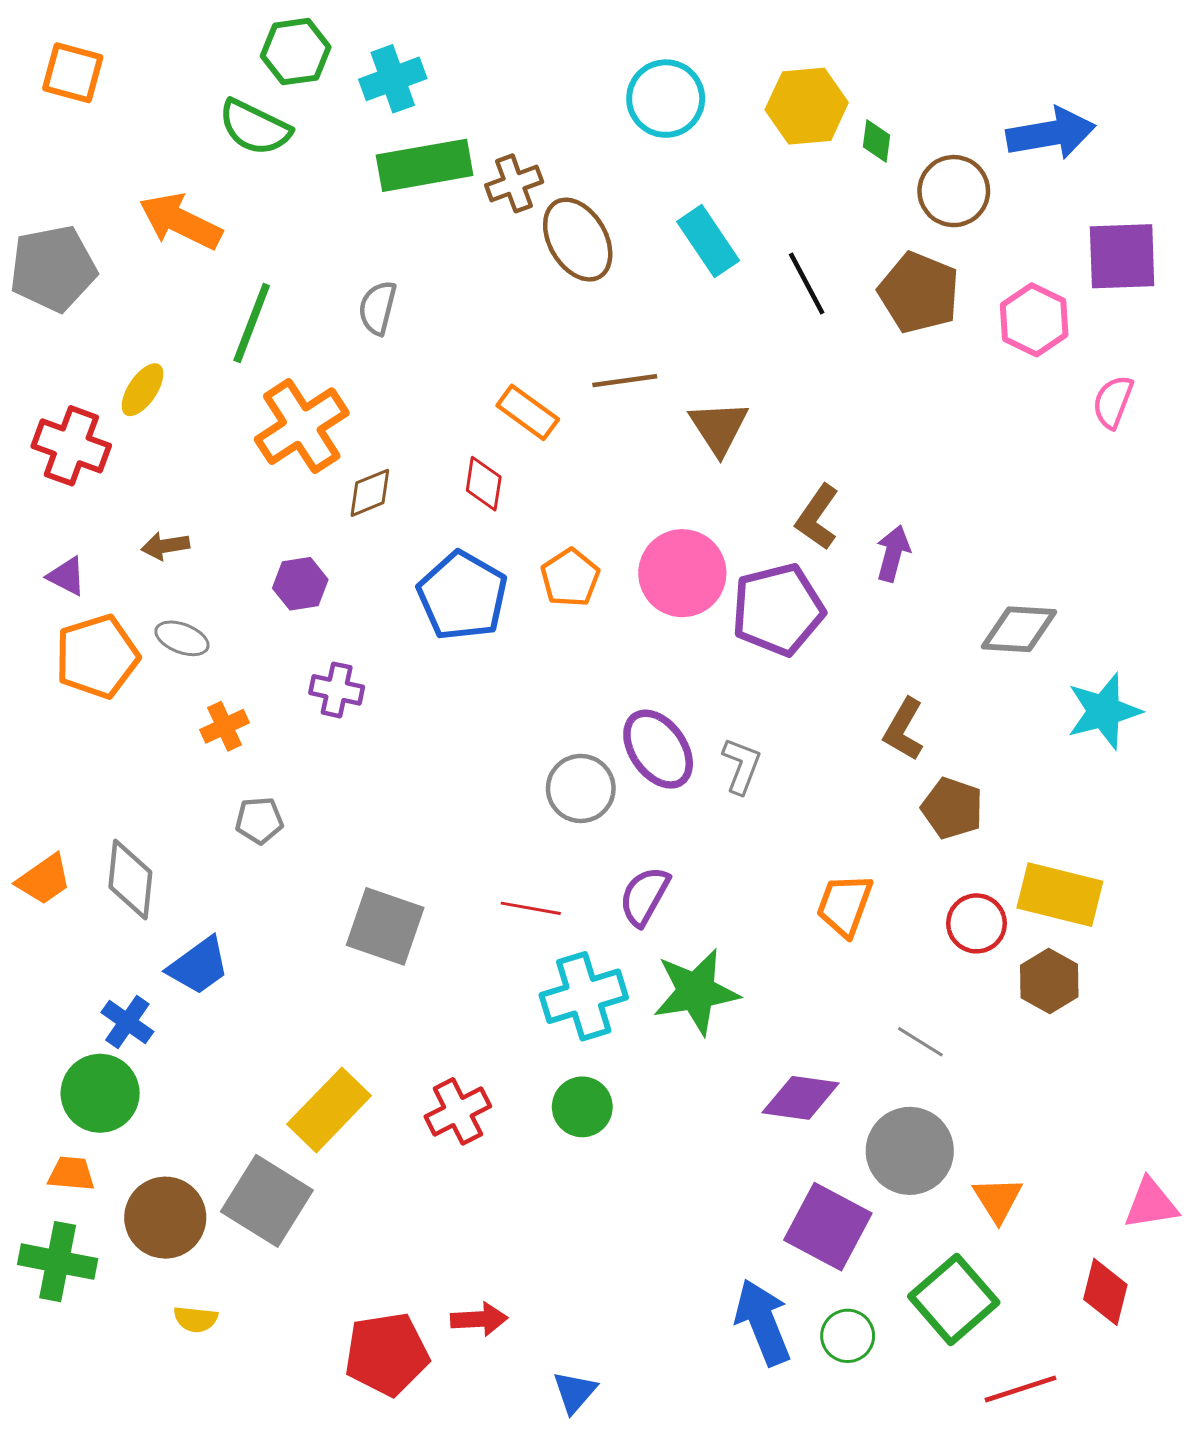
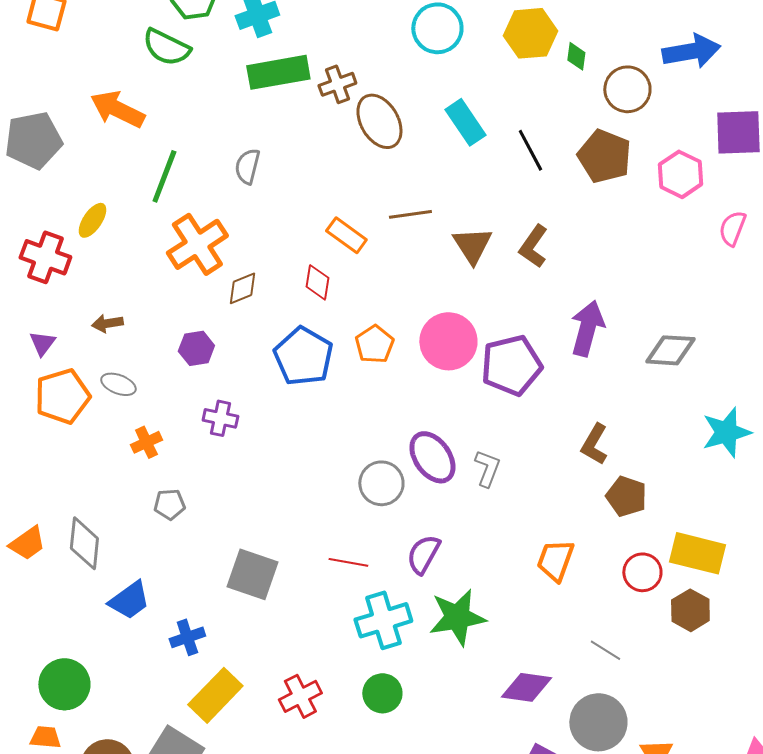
brown L-shape: (817, 517) -> (533, 246), moved
purple arrow: (893, 553) -> (587, 328), size x1.5
purple triangle: (67, 576) -> (42, 343), turned 40
gray diamond: (1019, 629) -> (670, 350), moved
blue cross: (127, 1022) -> (187, 637), moved, turned 36

